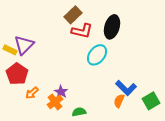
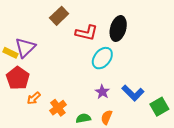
brown rectangle: (73, 15) -> (59, 16), moved
purple star: (61, 92) -> (102, 92), moved
orange semicircle: (119, 101) -> (107, 117), moved

